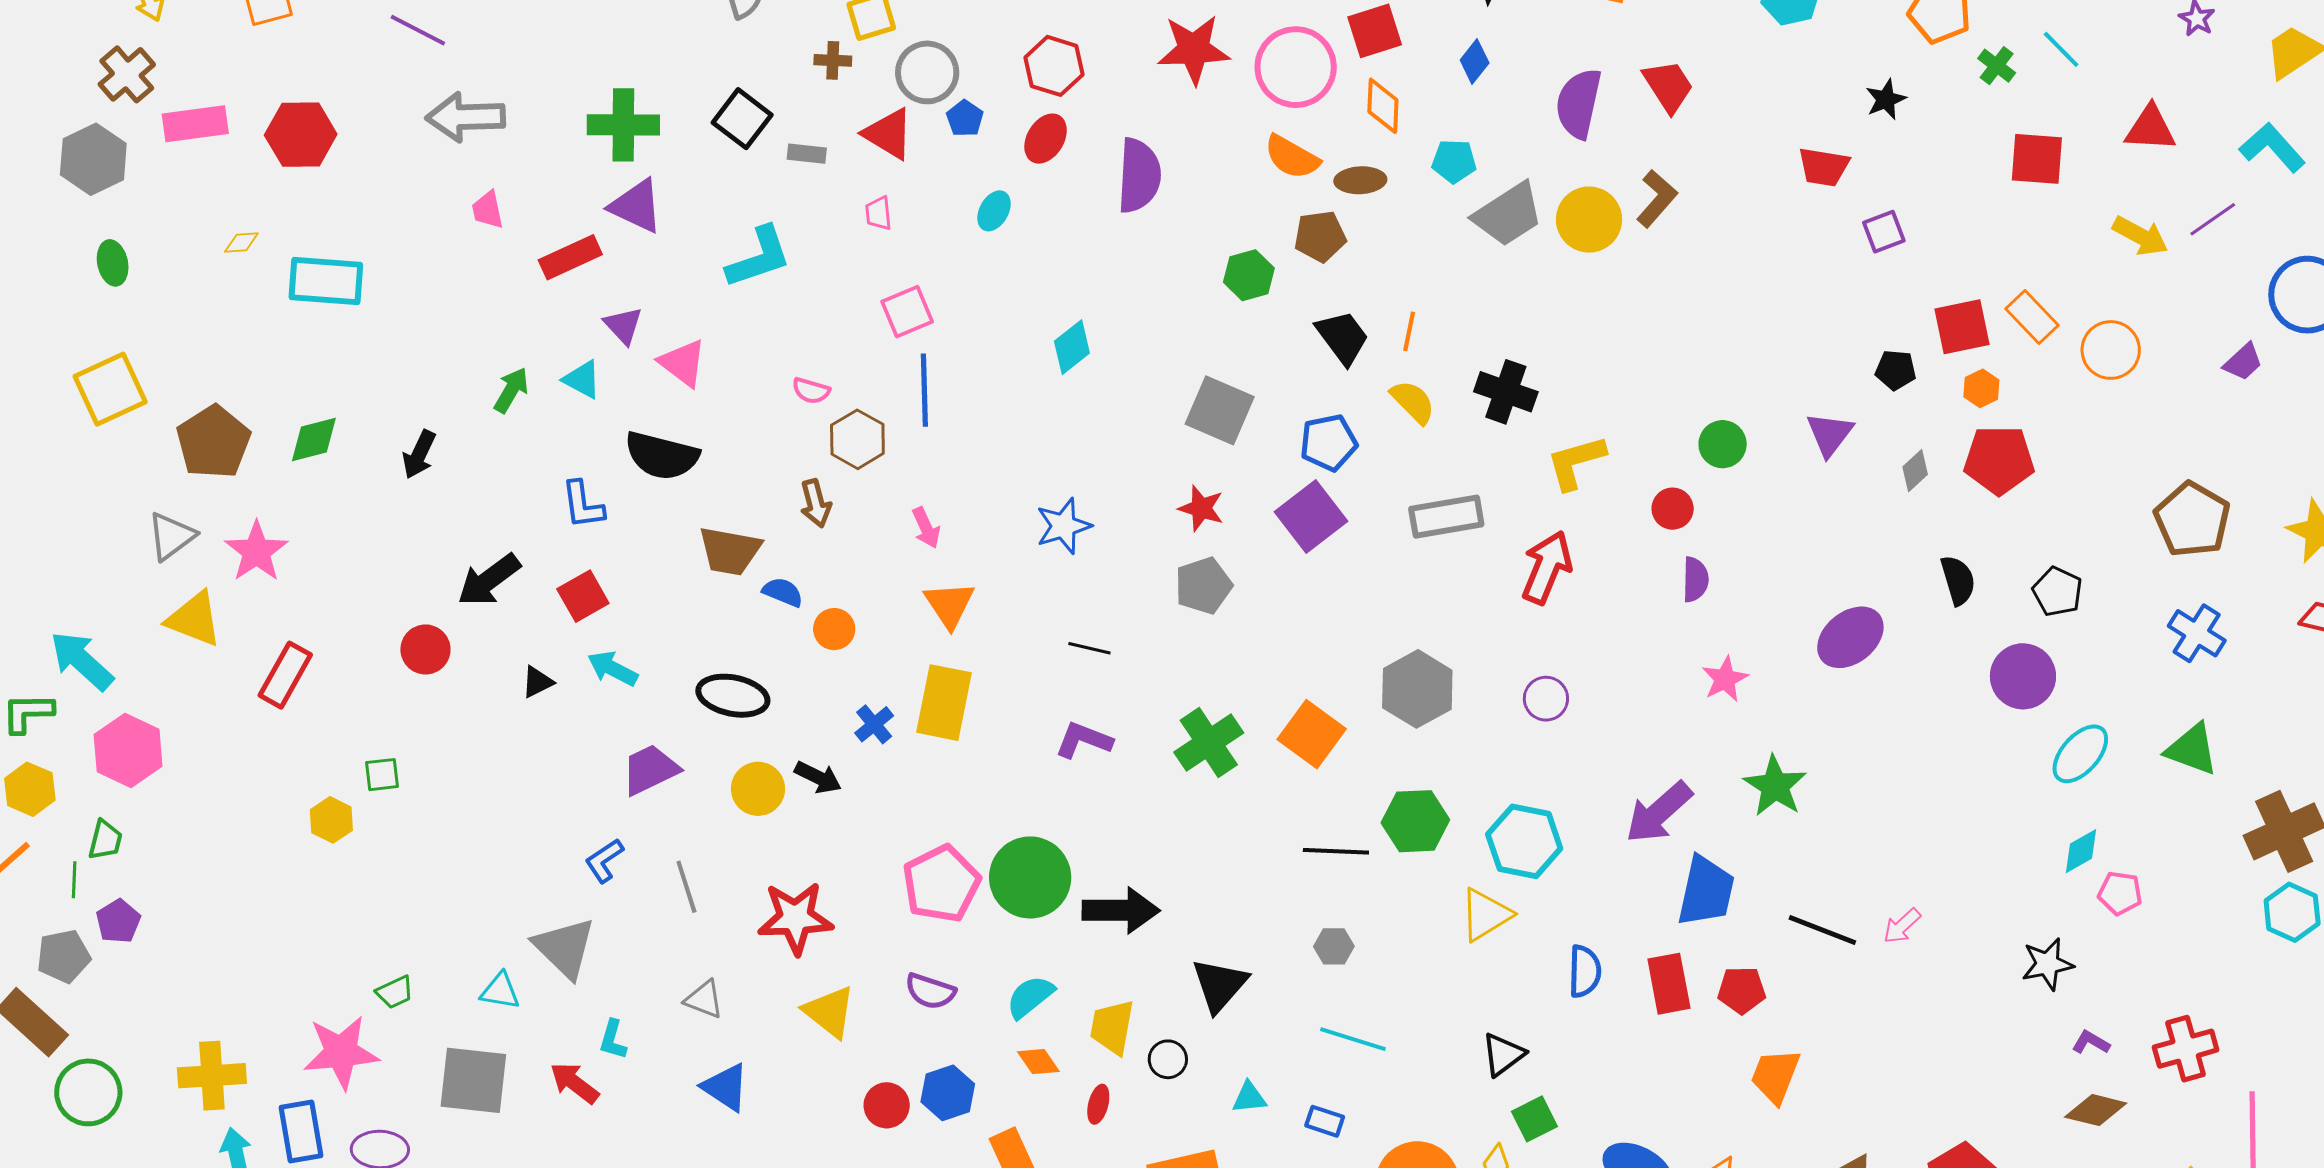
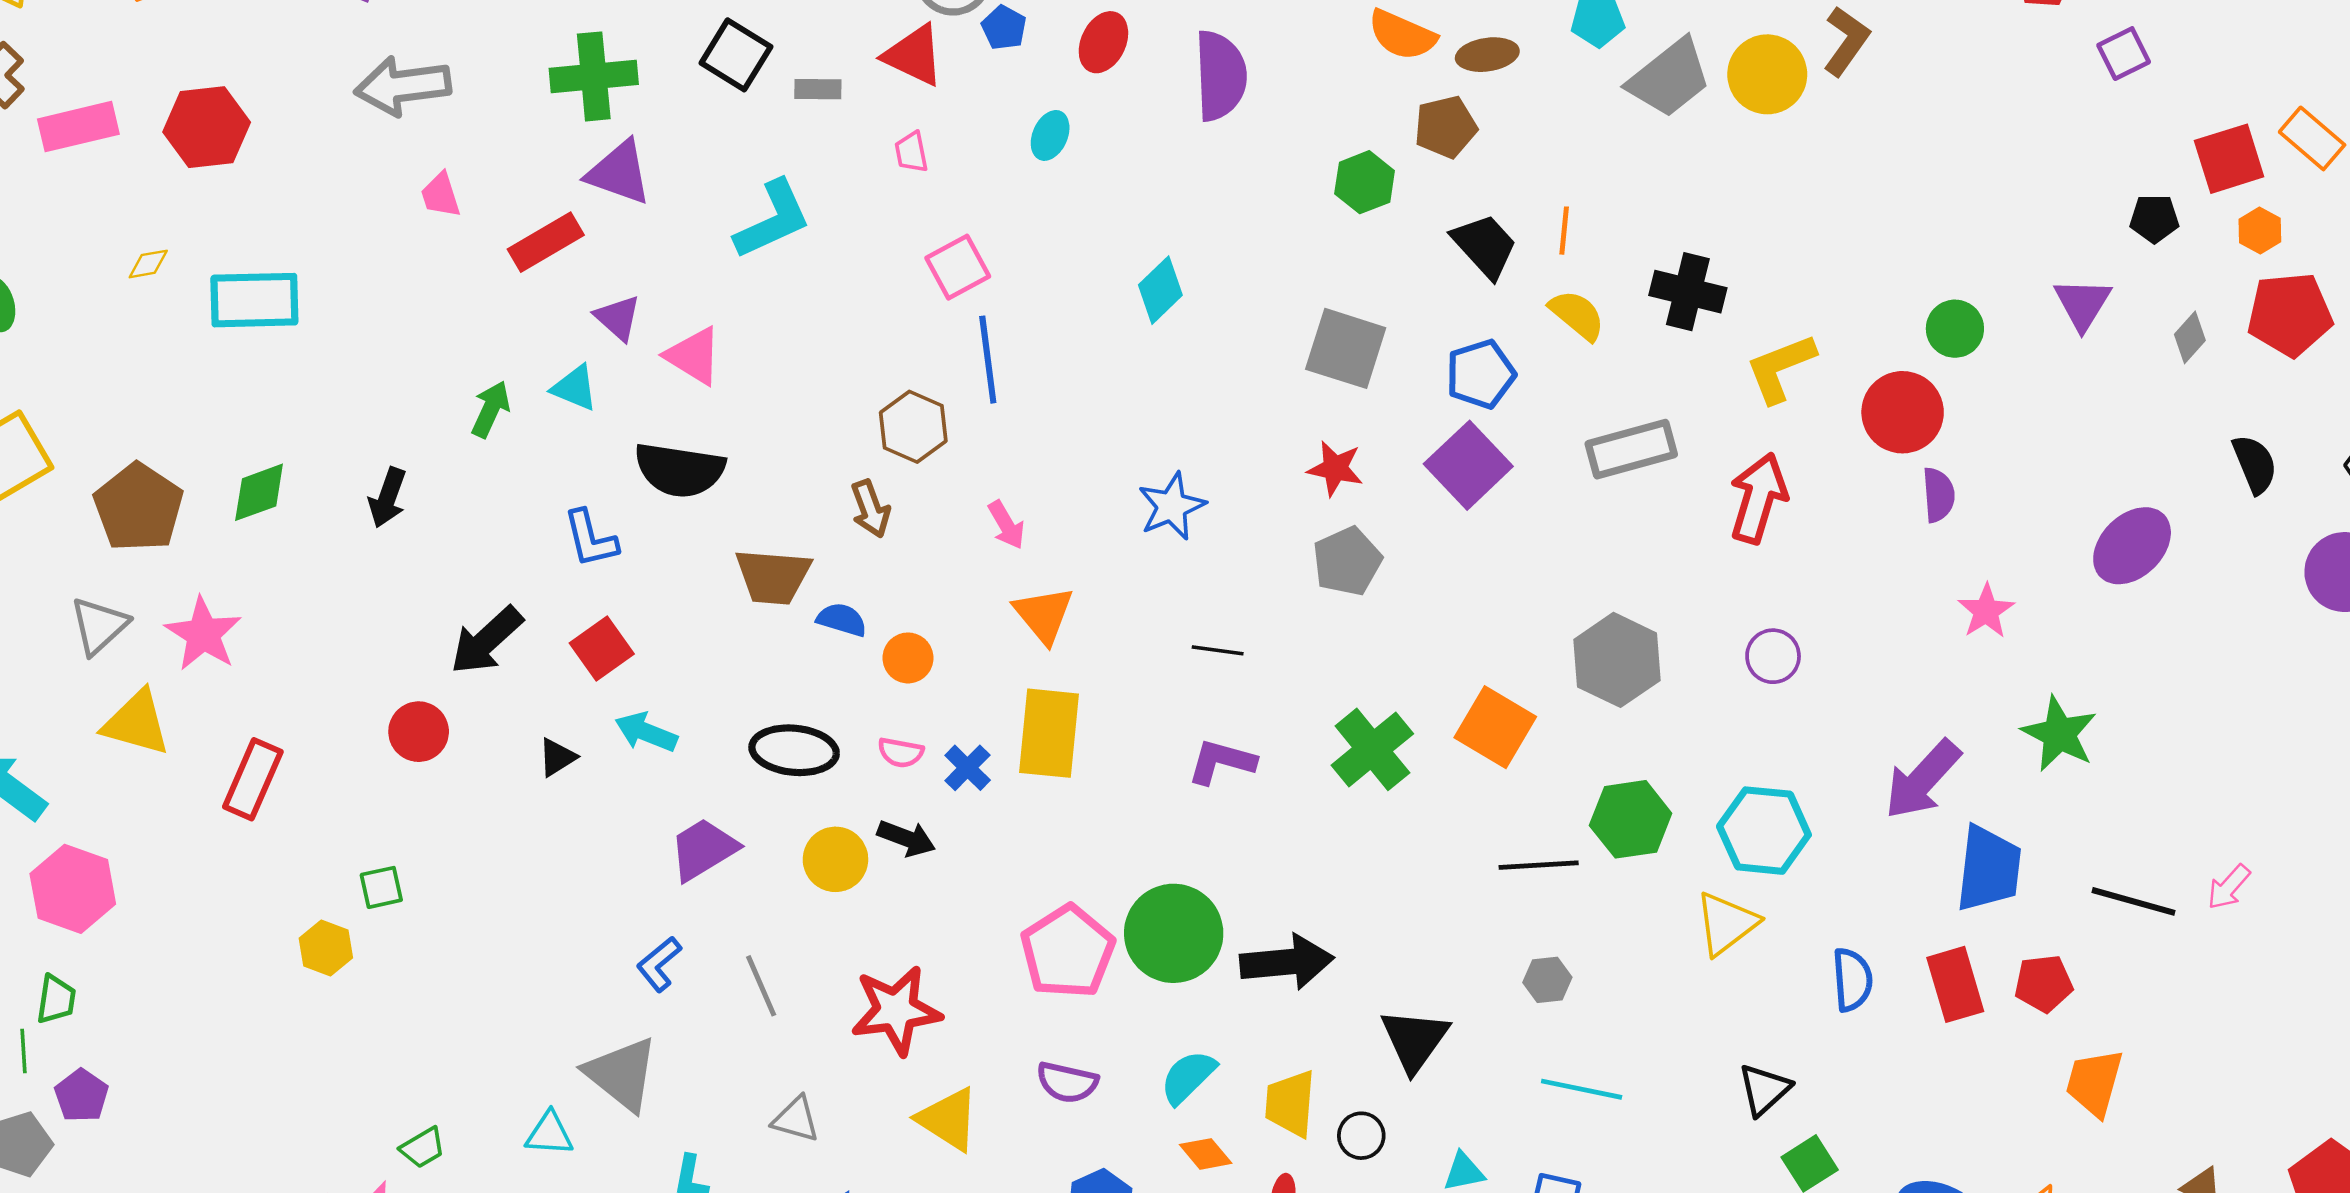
pink semicircle: (811, 391) -> (901, 753), moved
red circle: (1673, 509) -> (1903, 412), size x1.6

